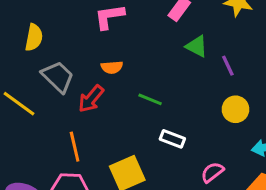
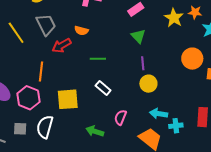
purple line: (228, 66) -> (143, 63), moved
green line: (150, 99) -> (98, 59), turned -42
pink semicircle: (212, 172) -> (120, 117), turned -49

